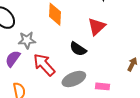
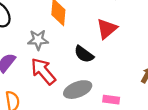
gray star: (27, 40) -> (38, 40), moved

